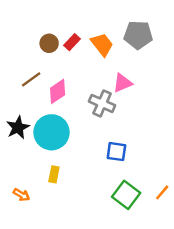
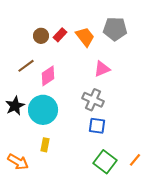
gray cross: (102, 103) -> (93, 100), moved
orange arrow: (21, 195) -> (18, 162), size x1.5

